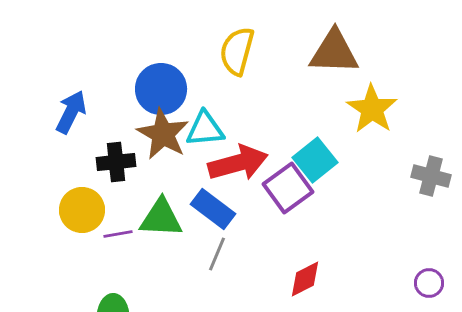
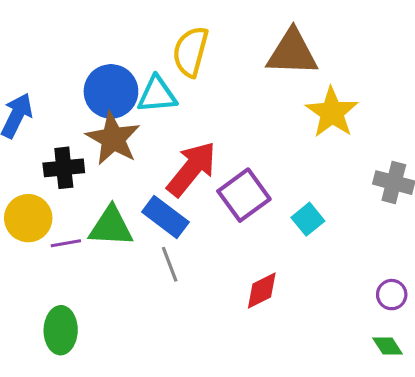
cyan triangle: (205, 129) -> (157, 95), moved
cyan square: (315, 160) -> (308, 219), moved, size x0.7
red arrow: (238, 163) -> (192, 169), turned -36
gray line: (217, 254) -> (170, 264), turned -44

